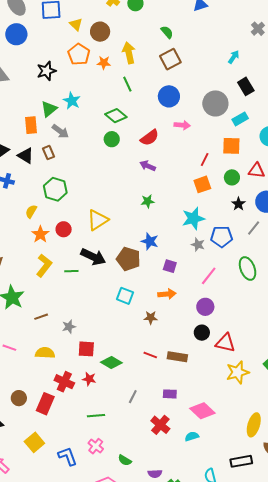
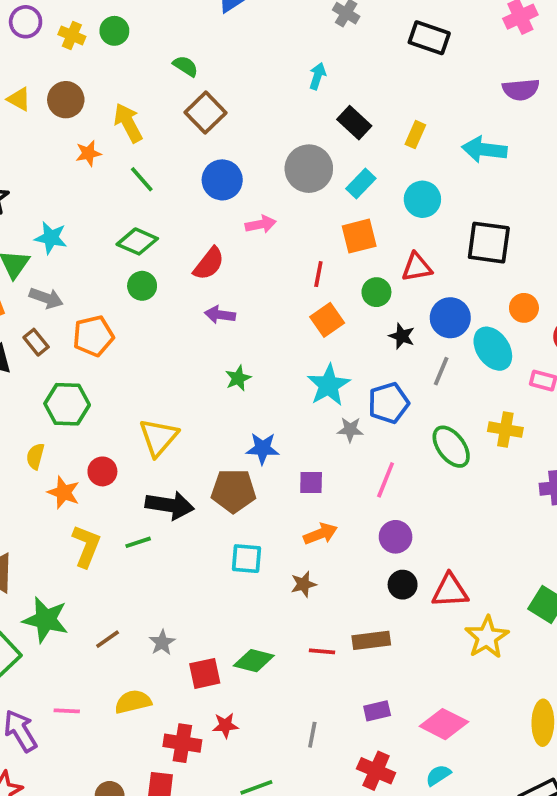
orange pentagon: (79, 54) -> (93, 336), moved, turned -30
green diamond: (111, 362) -> (254, 661), moved

